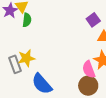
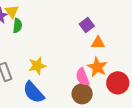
yellow star: (26, 58) -> (37, 66), moved

